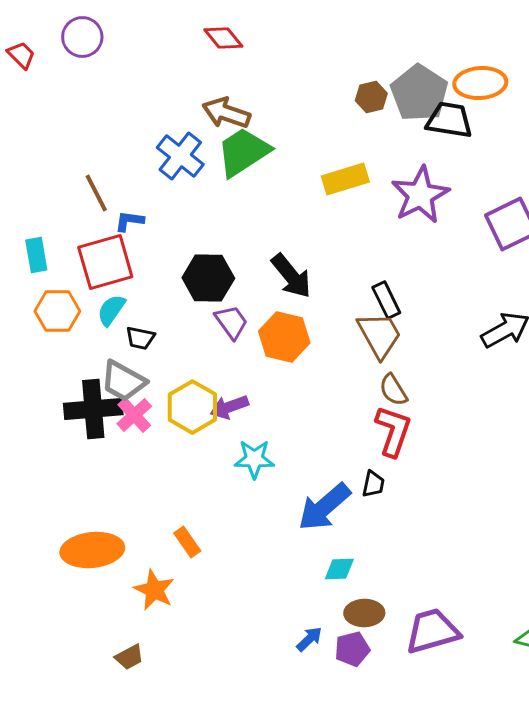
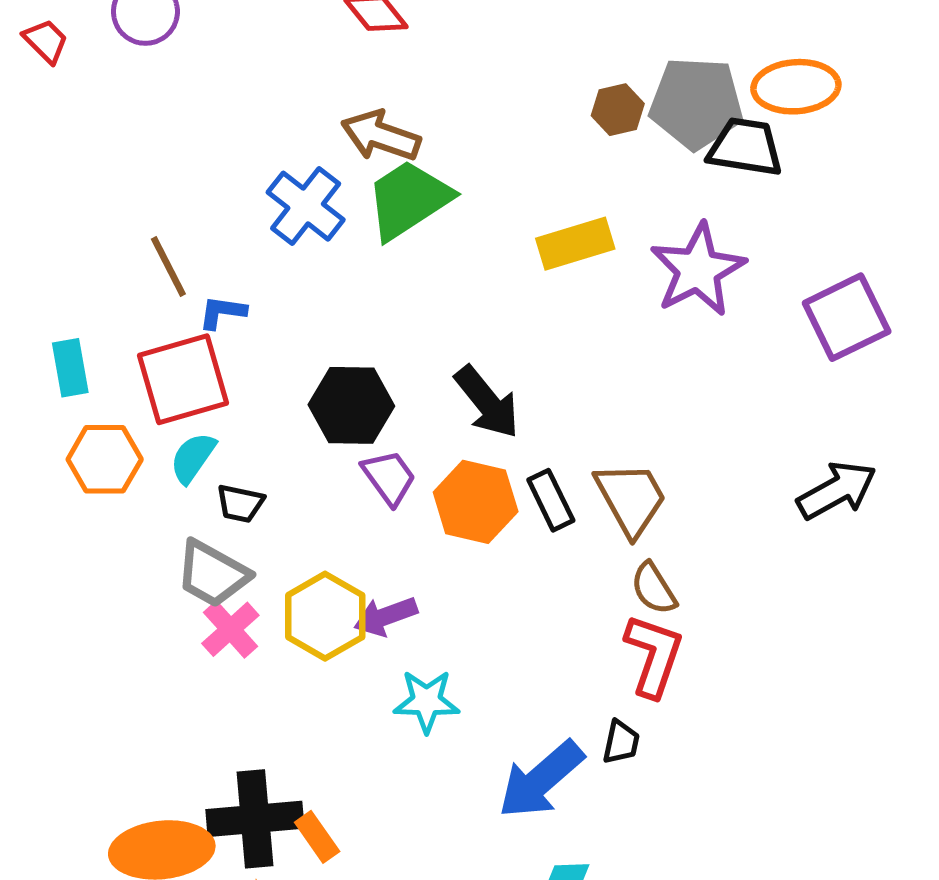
gray pentagon: (419, 93) -> (696, 103), turned -30
black rectangle: (386, 300) -> (551, 500), moved
black cross: (93, 409) -> (255, 819), moved

